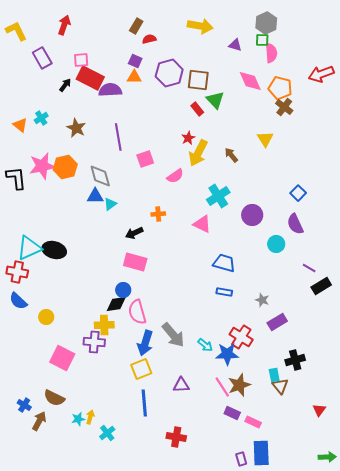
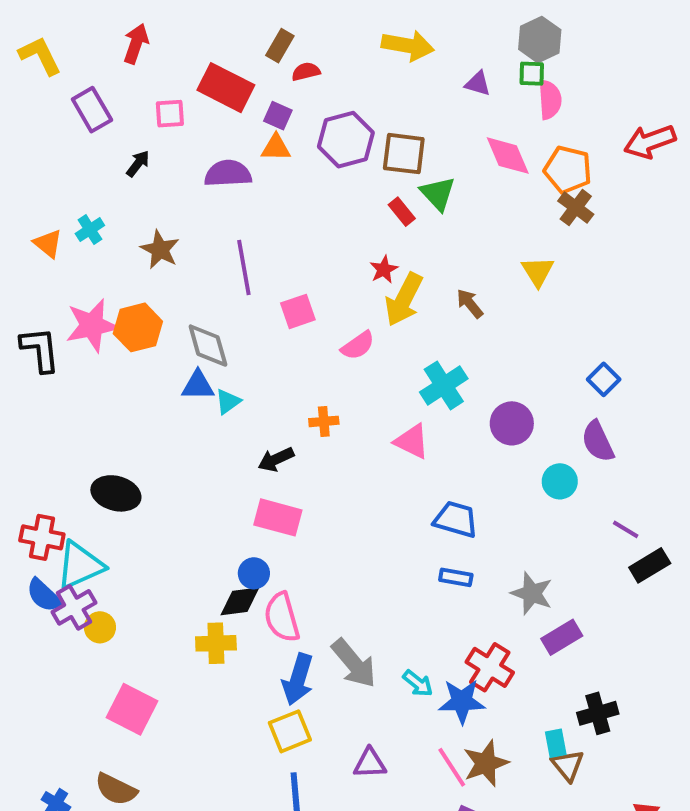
red rectangle: (90, 78) -> (226, 88), moved
cyan triangle: (29, 248) -> (80, 565), moved
gray star: (262, 300) -> (532, 593), size x1.5
purple cross: (94, 342) -> (74, 607), moved, turned -35

